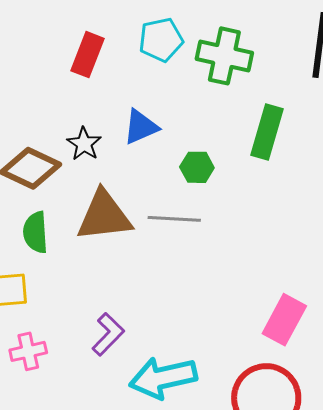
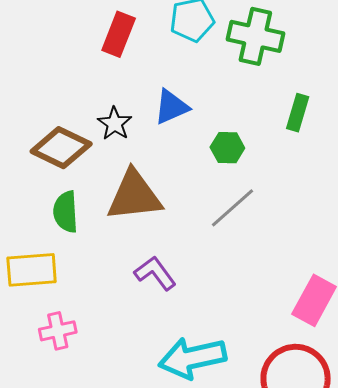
green rectangle: (267, 132) -> (298, 113), size x0.7
gray line: (174, 219) -> (233, 208), moved, turned -45
purple L-shape: (108, 334) -> (155, 273), moved, turned -81

